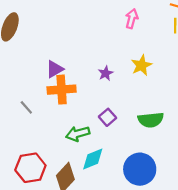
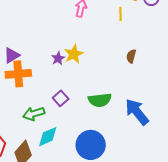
yellow star: (141, 65) -> (74, 54), moved

